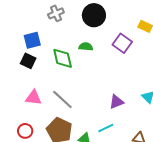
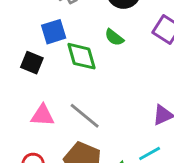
blue square: (32, 40) -> (54, 32), moved
green semicircle: (86, 47) -> (114, 37), turned -144

